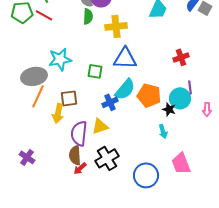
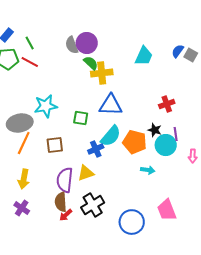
green semicircle: (88, 16) -> (91, 63), moved, turned -49
black star: (169, 109) -> (155, 130), moved
yellow arrow: (58, 113) -> (24, 179), moved
cyan arrow: (163, 131) -> (148, 170), moved, turned -64
purple cross: (27, 157) -> (22, 208), moved

